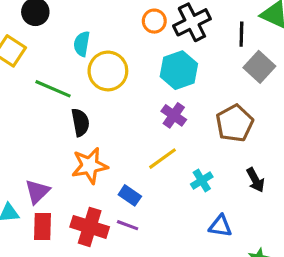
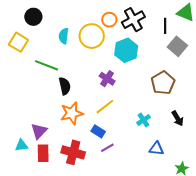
yellow circle: (108, 71) -> (92, 36), moved
purple cross: (174, 115) -> (107, 79), moved
yellow line: (163, 159) -> (105, 107), moved
purple line: (128, 225) -> (107, 148), moved, turned -48

